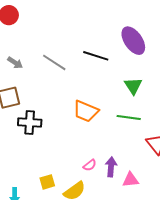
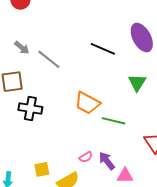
gray line: (54, 62) -> (49, 59), moved
green line: (129, 118) -> (113, 121), moved
purple arrow: (111, 167) -> (107, 161), turned -48

